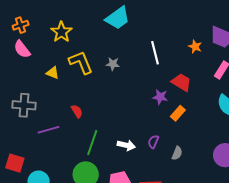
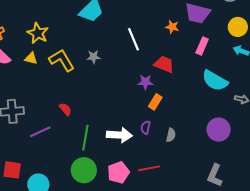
yellow triangle: (53, 73) -> (31, 58), moved
orange rectangle: (178, 113) -> (155, 102), moved
white arrow: (126, 145) -> (119, 135), size x1.4

